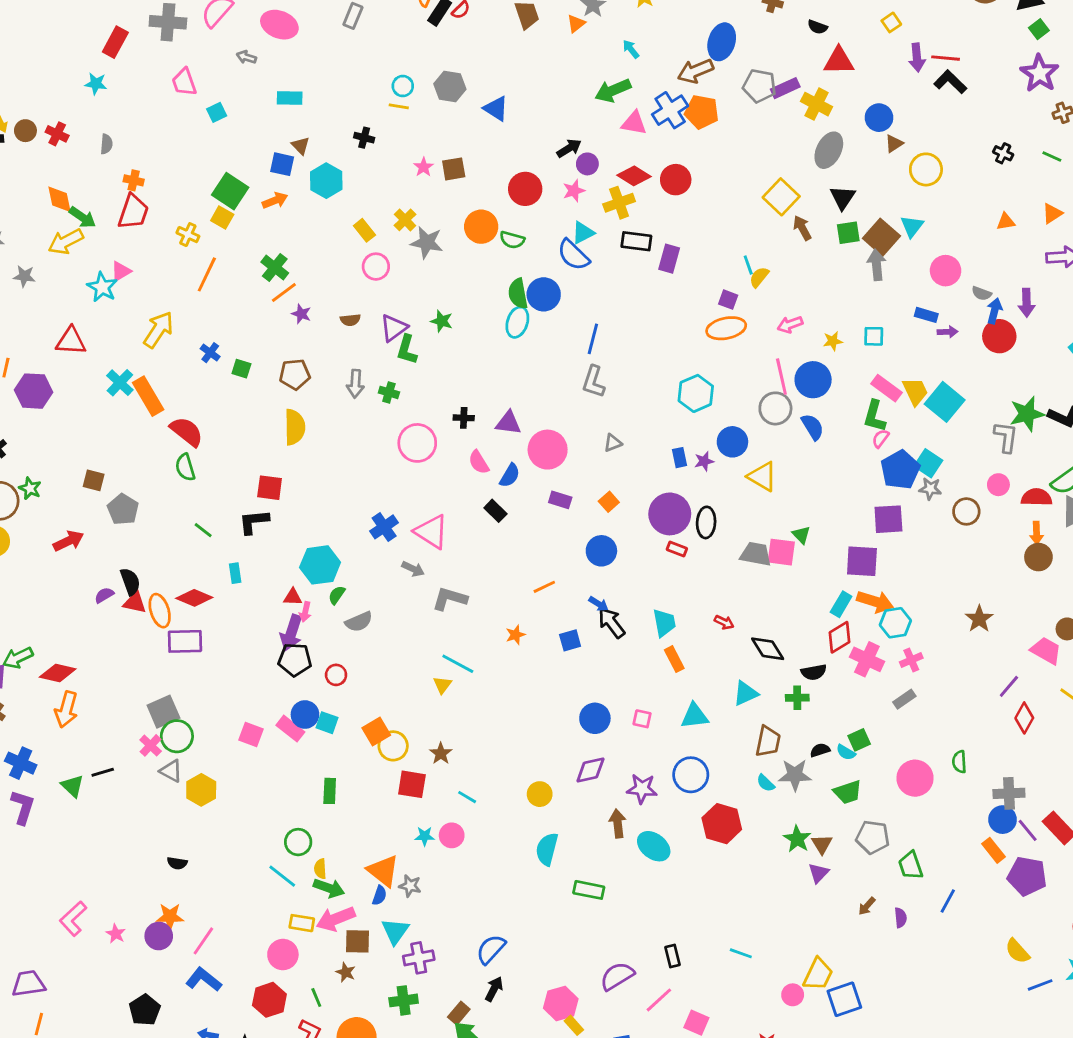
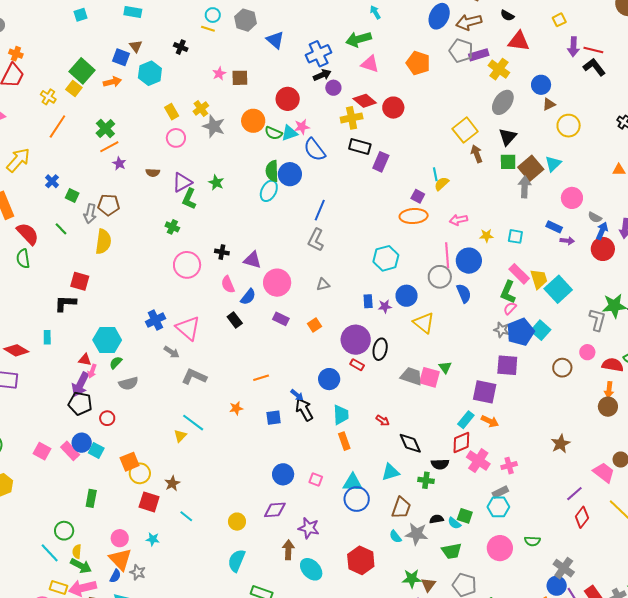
brown arrow: (695, 71) -> (469, 22), moved
blue cross: (670, 110) -> (319, 54), moved
pink star: (574, 191) -> (302, 127), moved
cyan triangle: (583, 233) -> (289, 133), moved
gray arrow: (355, 384) -> (90, 214), moved
gray star: (930, 489) -> (502, 330), moved
green line: (203, 530) -> (61, 229), moved
blue circle: (601, 551) -> (329, 379), moved
orange arrow: (875, 602) -> (490, 421), size x0.7
cyan hexagon: (895, 623) -> (498, 507), moved
green square: (859, 740) -> (465, 516), turned 35
green semicircle: (959, 762) -> (532, 541), turned -91
blue circle: (691, 775) -> (357, 499), moved
gray cross: (1009, 793) -> (564, 568), turned 30
pink circle: (452, 835) -> (120, 538), moved
green star: (797, 839) -> (412, 579), turned 30

